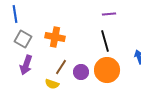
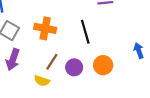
black line: (105, 41) -> (85, 32), moved
orange circle: (107, 70) -> (103, 65), size x0.7

